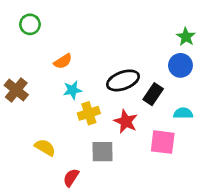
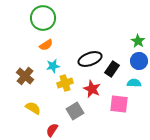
green circle: (30, 24) -> (43, 18), moved, size x1.6
green star: (186, 37) -> (138, 41), moved
blue circle: (180, 65) -> (139, 61), moved
brown cross: (16, 90) -> (25, 76), moved
gray square: (102, 152) -> (75, 111), turned -30

